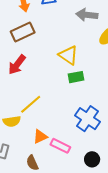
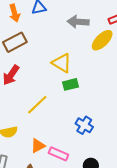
yellow line: (31, 104) -> (37, 105), moved
blue cross: (88, 119) -> (84, 125), size x0.7

